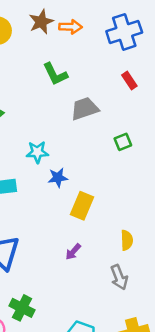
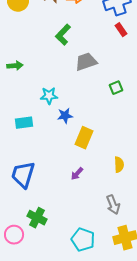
green L-shape: (55, 74) -> (63, 35), turned 70
red rectangle: (129, 80) -> (121, 30), moved
gray arrow: (119, 277) -> (113, 205), moved

